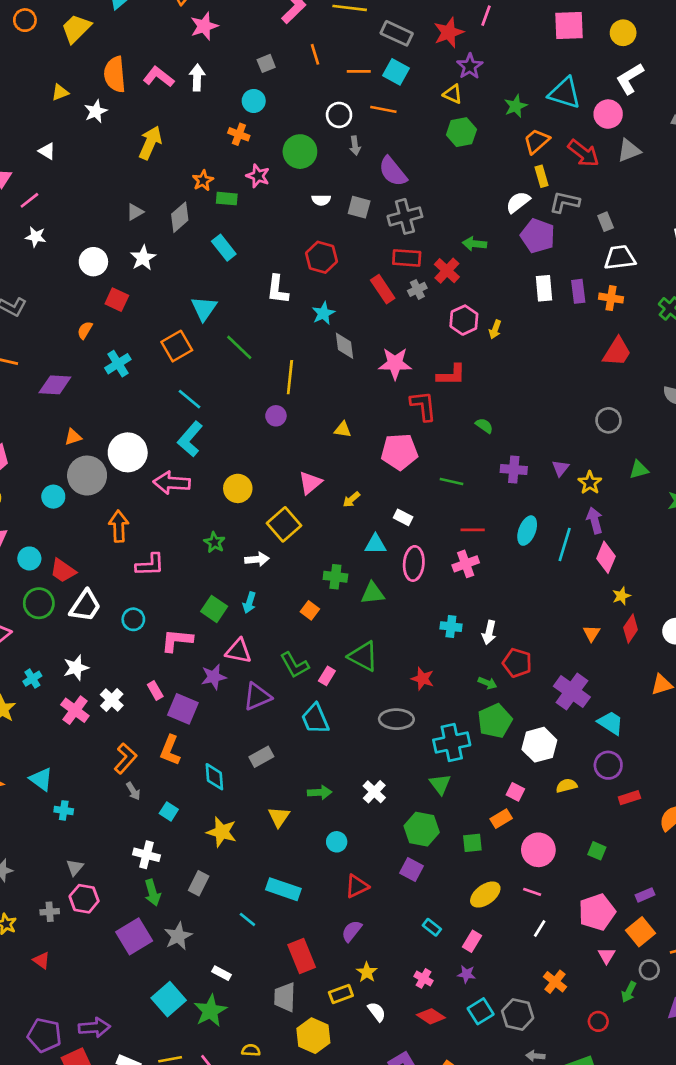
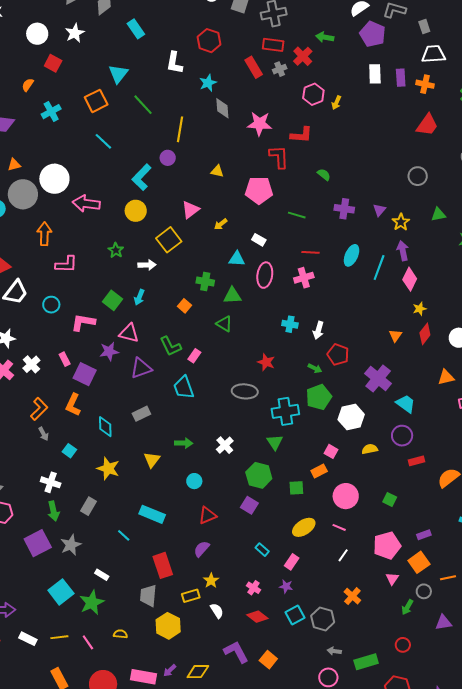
cyan L-shape: (190, 439) -> (142, 177), moved
green triangle: (363, 656) -> (224, 324), moved, size x0.7
red circle: (598, 1021) -> (403, 645), moved

